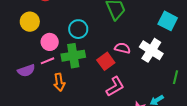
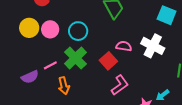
pink circle: (50, 42) -> (50, 29), moved
green cross: (73, 56) -> (75, 58), turned -30

